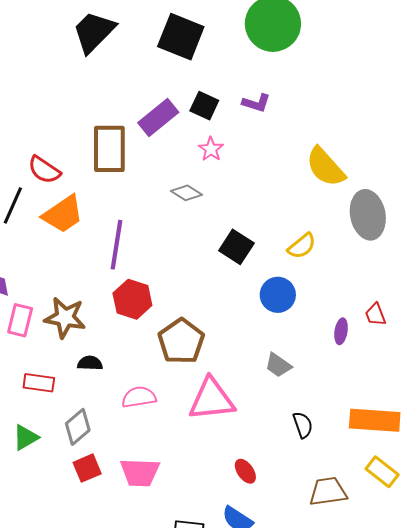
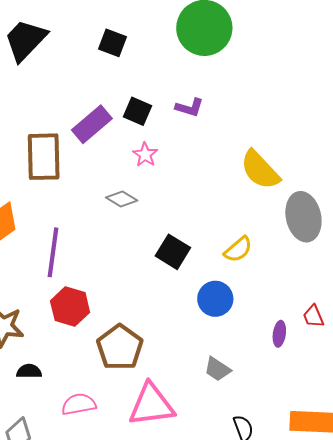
black square: (181, 37) -> (112, 43), size x0.6

